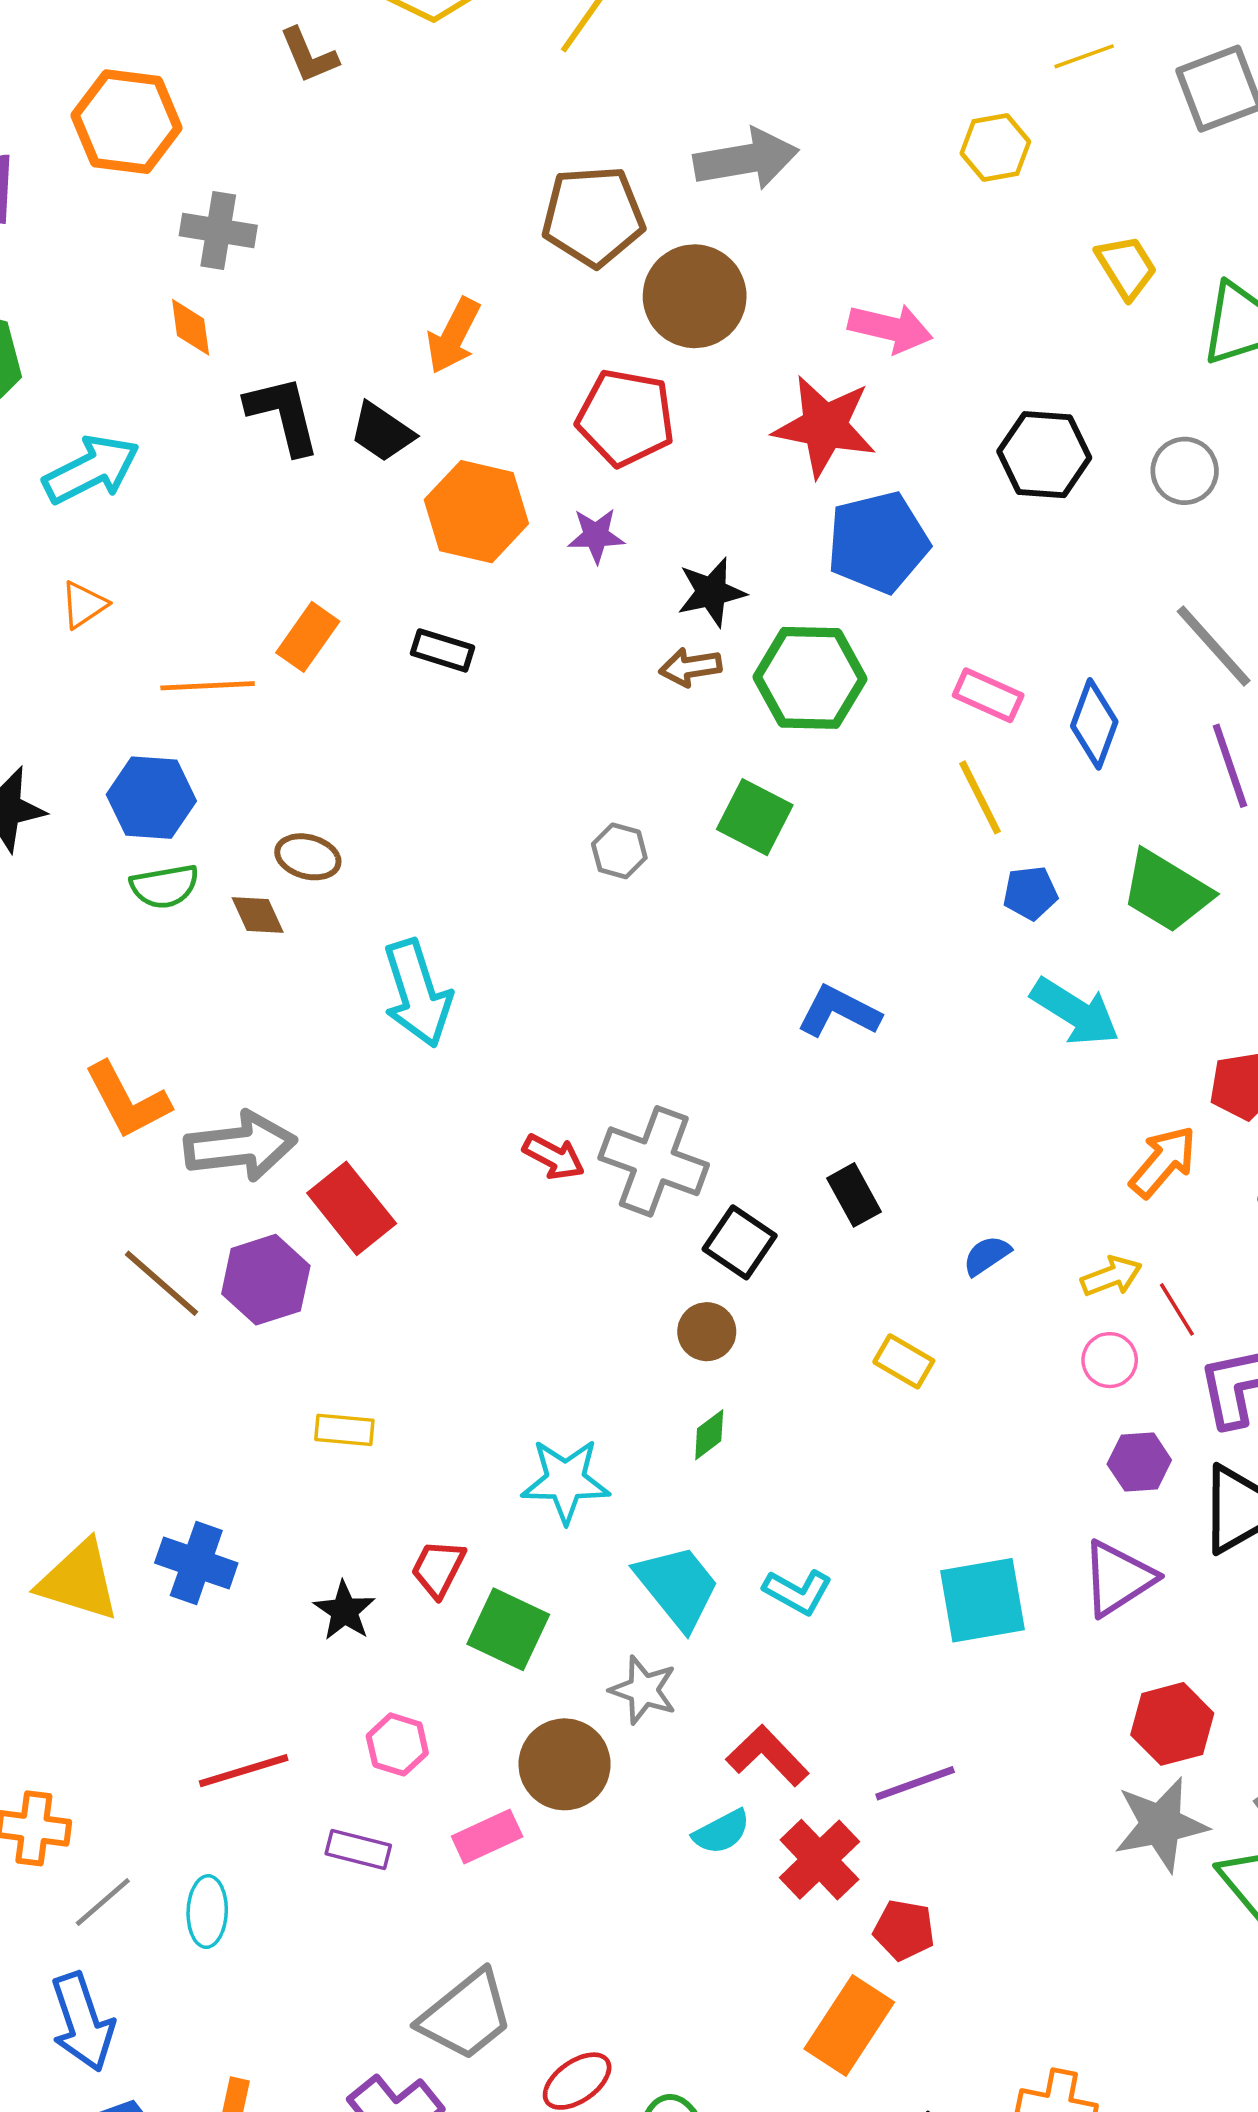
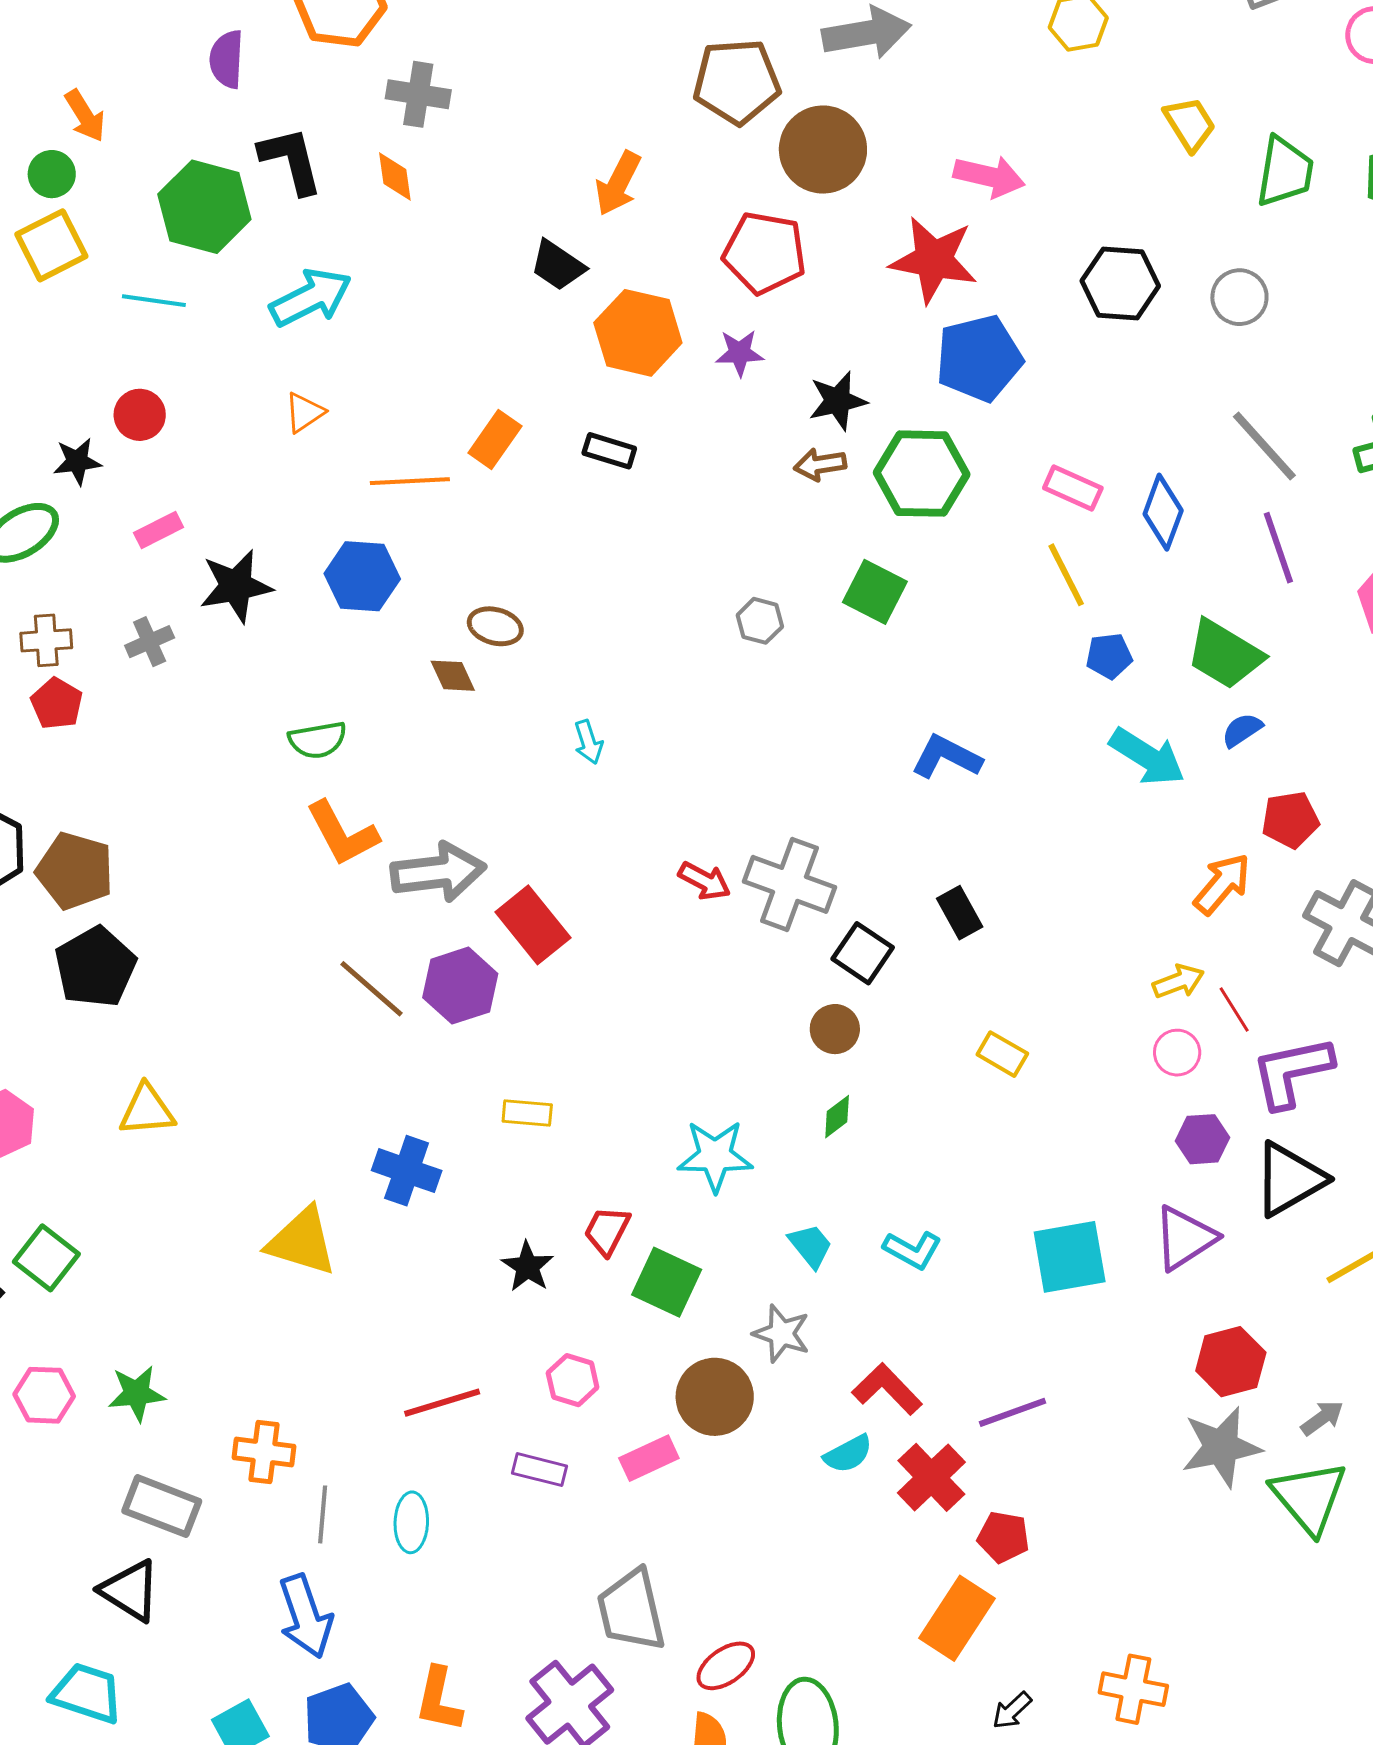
black L-shape: (283, 415) -> (291, 160), moved
green semicircle: (165, 886) -> (317, 740), moved
cyan arrow: (417, 993) -> (588, 742), size x0.5
blue semicircle: (987, 1255) -> (1242, 730), moved
blue cross: (196, 1563) -> (407, 1171), moved
cyan trapezoid: (678, 1587) -> (810, 1246), size x0.6
gray line: (103, 1902) -> (323, 1514), turned -44
gray trapezoid: (466, 2015) -> (631, 1610), turned 116

